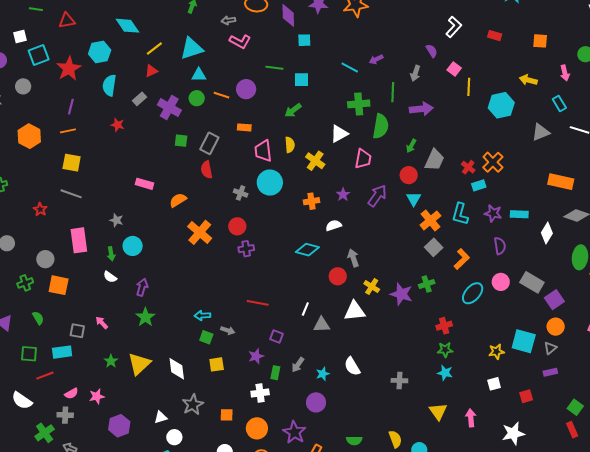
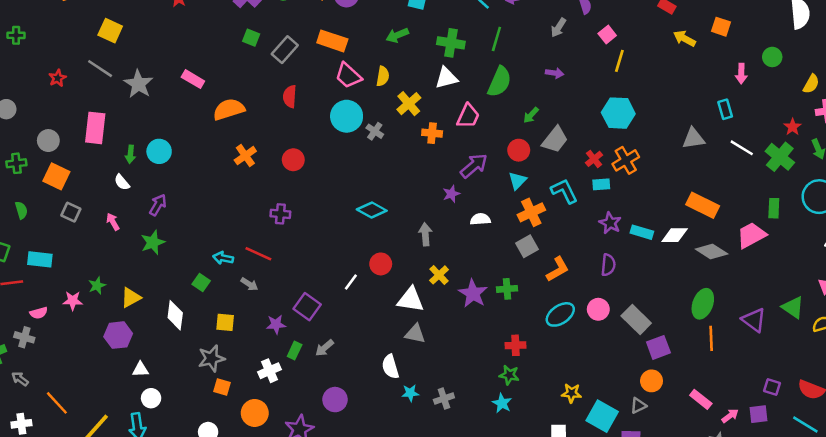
yellow arrow: (528, 80) -> (685, 38), moved
green line: (393, 92) -> (496, 39), moved
green cross: (359, 104) -> (451, 43), moved
cyan hexagon: (501, 105) -> (618, 113), moved
purple arrow: (421, 109) -> (555, 73), size x0.6
orange rectangle: (244, 127) -> (332, 41), size x1.6
pink trapezoid: (263, 151) -> (348, 76), turned -55
red semicircle: (207, 170) -> (290, 96), moved
gray cross: (241, 193) -> (375, 131), moved
purple star: (343, 195) -> (451, 194), moved
orange semicircle: (178, 200) -> (229, 109), size x1.4
orange cross: (311, 201) -> (432, 133), moved
cyan L-shape: (460, 214) -> (564, 191), moved, turned 125
gray star: (116, 220) -> (138, 84), moved, size x1.6
white semicircle: (334, 225) -> (480, 219), moved
orange cross: (200, 232) -> (245, 156), size x0.7
white diamond: (547, 233) -> (675, 235), moved, turned 45
purple cross: (246, 249) -> (280, 214), moved
red circle: (338, 276) -> (381, 264), moved
red line: (258, 303) -> (258, 254), moved
pink arrow: (102, 323) -> (113, 222), moved
gray triangle: (322, 325) -> (415, 334), moved
gray square: (77, 331) -> (71, 212), moved
purple square: (276, 336) -> (307, 307), size x1.5
green square: (206, 337) -> (201, 282), moved
cyan square: (524, 341) -> (602, 416), moved
yellow triangle: (139, 364) -> (131, 298), size x0.7
cyan star: (323, 374) -> (410, 393), moved
gray cross: (399, 381) -> (444, 399), turned -35
white cross: (260, 393) -> (269, 371), turned -30
pink star: (97, 396) -> (73, 301), moved
gray star: (193, 405) -> (211, 358), moved
purple hexagon: (119, 426) -> (118, 335), moved

